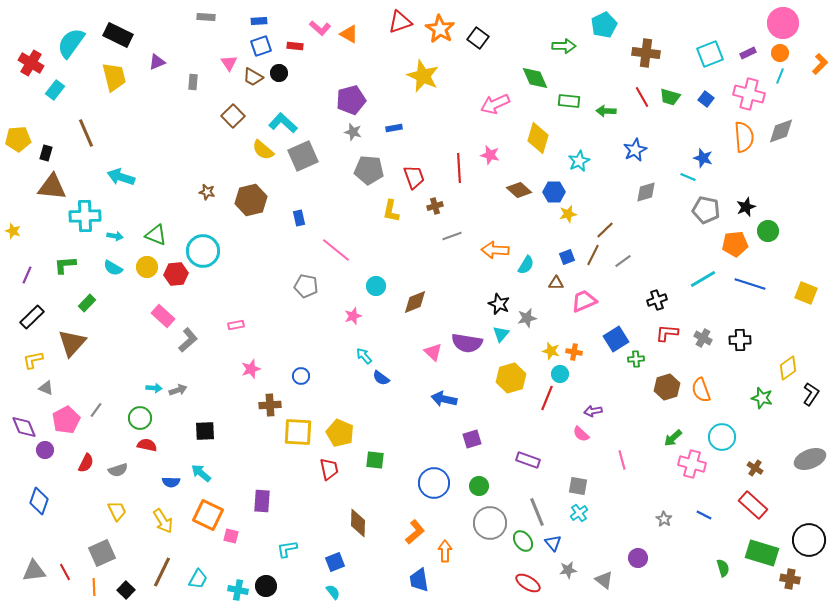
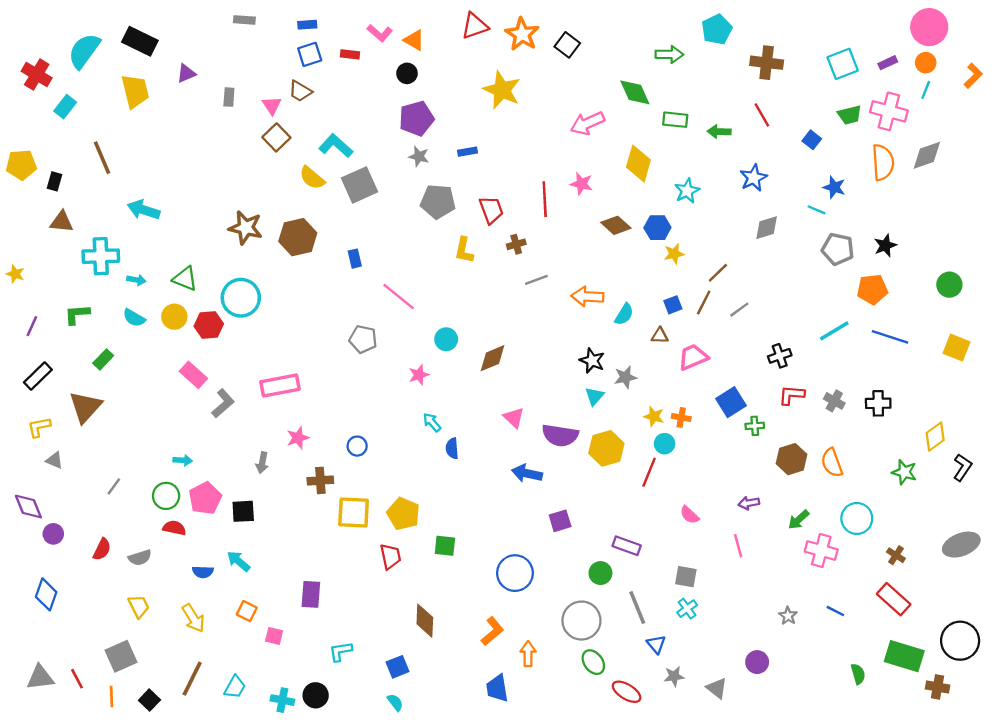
pink triangle: (229, 63) -> (272, 105), moved
black circle: (279, 73) -> (407, 73), moved
green trapezoid: (670, 97) -> (850, 115), moved, turned -30
blue square: (706, 99) -> (812, 140), moved
brown triangle: (52, 187) -> (62, 222), size x0.7
brown star: (207, 192) -> (246, 228), size x1.8
green circle: (768, 231) -> (949, 285), moved
pink rectangle: (236, 325) -> (280, 386), size x2.0
purple semicircle: (467, 343) -> (560, 435), moved
blue semicircle: (381, 378) -> (452, 448), turned 48
gray arrow: (178, 390) -> (262, 463), moved, turned 120
purple arrow: (593, 411) -> (749, 503), moved
pink pentagon: (66, 420) -> (205, 498), moved
green circle: (479, 486) -> (600, 573), moved
orange square: (208, 515) -> (247, 611), size x0.6
green ellipse: (523, 541) -> (593, 662), moved

